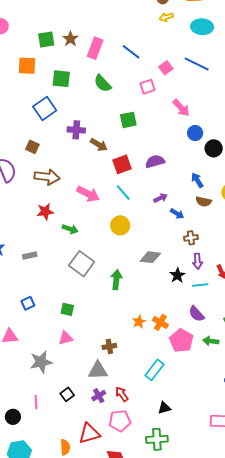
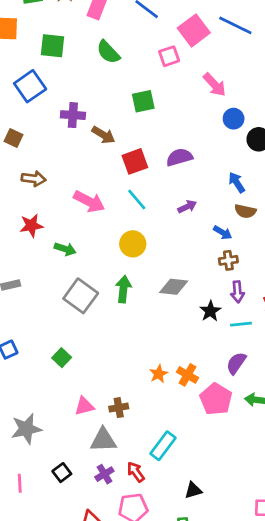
pink square: (166, 68) -> (194, 30), size x1.6
brown arrow: (47, 177) -> (34, 179), size x0.7
blue arrow: (177, 214) -> (223, 233), moved
green arrow: (116, 280) -> (123, 289), moved
green square: (67, 309) -> (62, 358), turned 32
purple semicircle: (196, 314) -> (236, 363), turned 78
pink triangle: (66, 338) -> (84, 406), moved
cyan rectangle: (154, 370) -> (163, 446), moved

